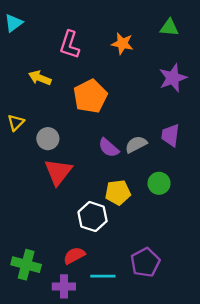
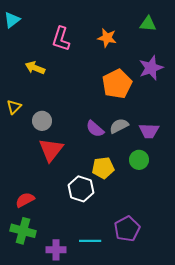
orange pentagon: (90, 96) -> (117, 84), moved
purple trapezoid: (170, 135) -> (149, 131), moved, turned -95
red semicircle: (74, 255) -> (25, 200), moved

